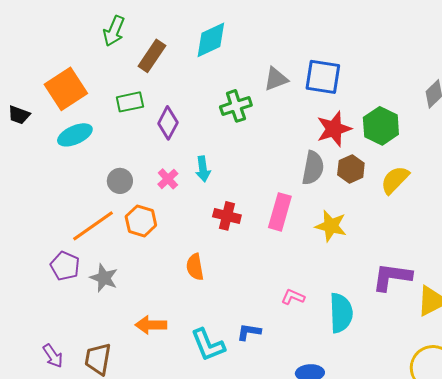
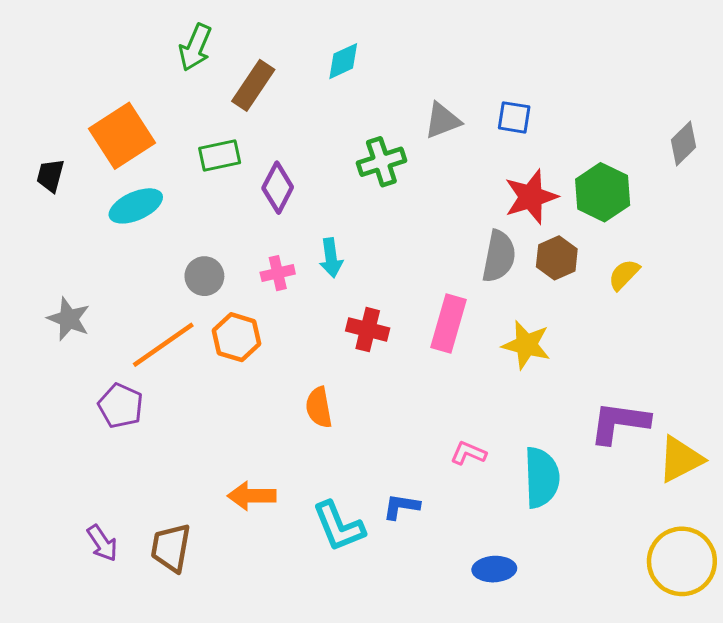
cyan diamond: (211, 40) -> (343, 61), size x0.7
blue square: (323, 77) -> (514, 117), size x0.6
black trapezoid: (19, 115) -> (50, 175), turned 85
pink cross: (168, 179) -> (278, 273), turned 30
yellow semicircle: (395, 180) -> (624, 275), size x0.7
gray star: (104, 278) -> (69, 319), moved

